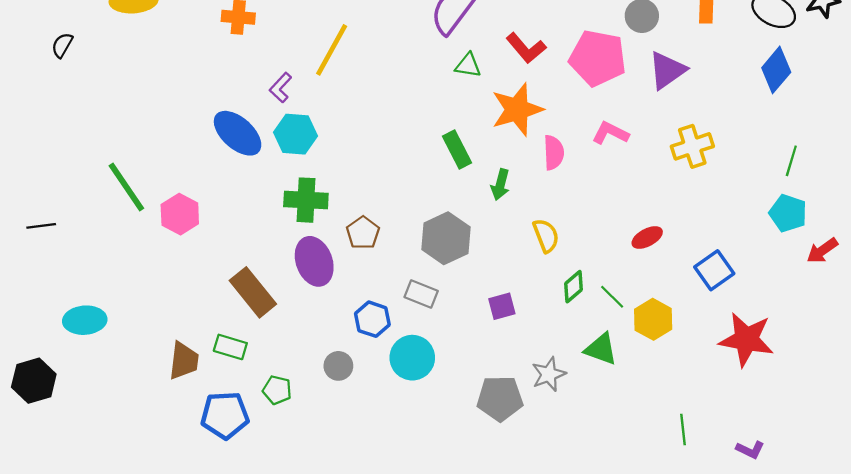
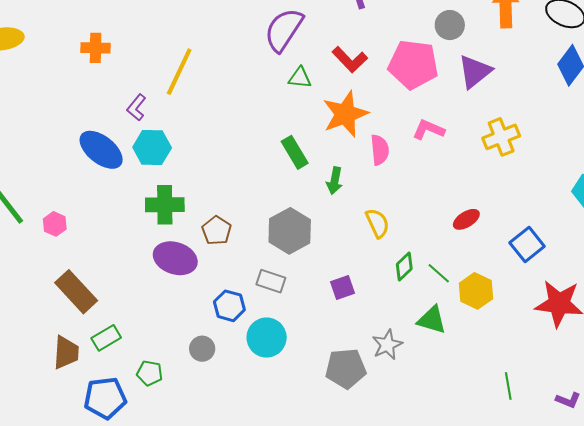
pink hexagon: (180, 214) -> (55, 224), size x0.7
purple ellipse: (314, 261) -> (175, 258), turned -48
brown rectangle: (253, 292) -> (76, 292), moved
green rectangle: (230, 347) -> (106, 338), turned -44

